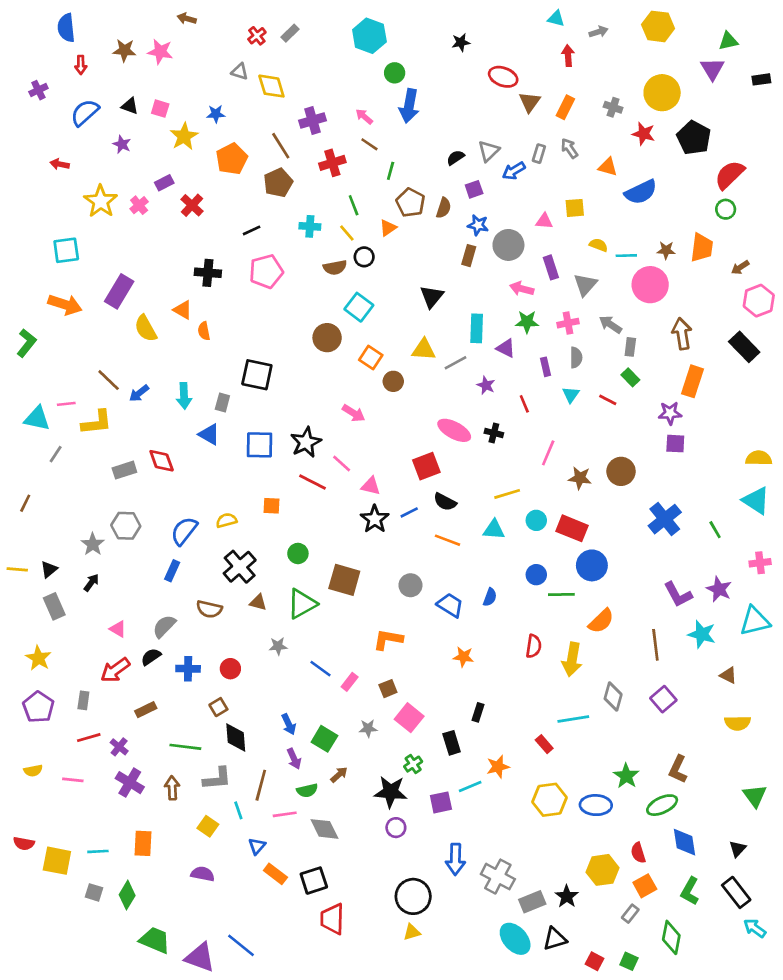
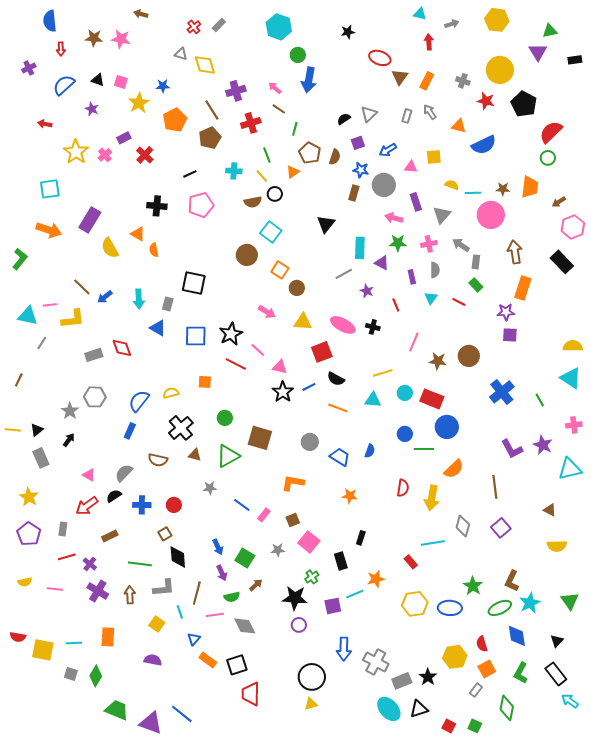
blue arrow: (514, 171) -> (388, 150), moved
yellow triangle: (424, 350) -> (303, 322), moved
cyan star: (702, 634) -> (530, 603), moved, turned 30

